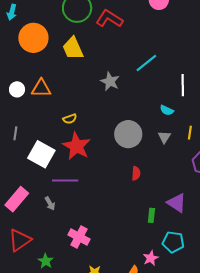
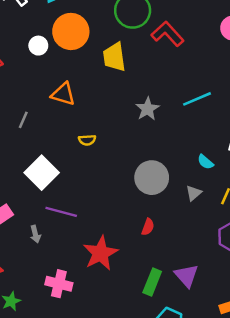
white circle: (17, 89) -> (38, 46), moved
gray line: (15, 133) -> (23, 120), moved
red star: (77, 146) -> (100, 253), moved
green rectangle: (151, 215) -> (152, 282), size x1.5
pink cross: (79, 237) -> (59, 284), turned -30

